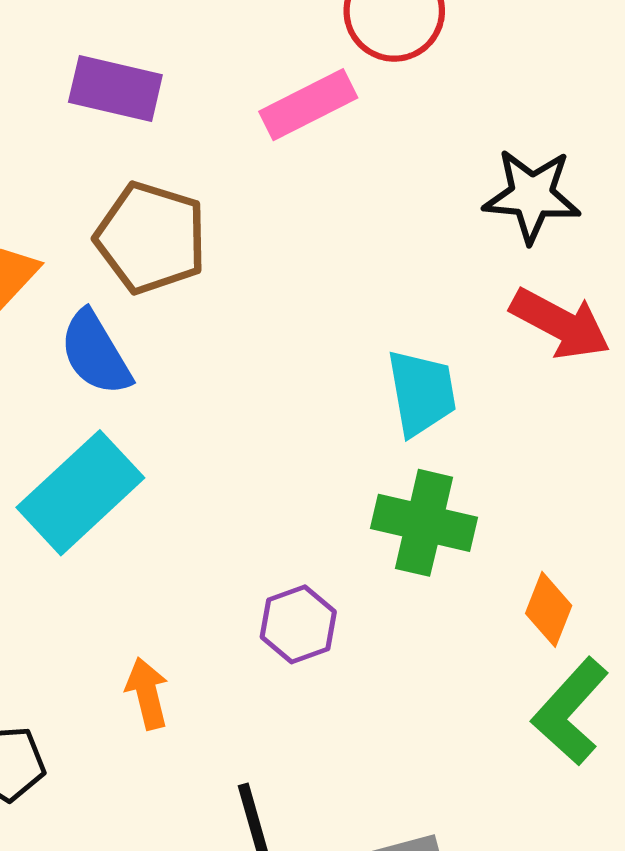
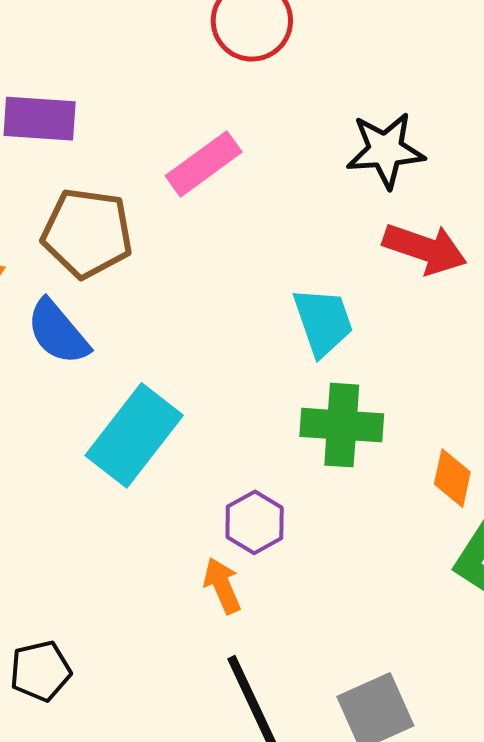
pink rectangle: (308, 105) -> (204, 164), moved
cyan rectangle: (80, 493) -> (134, 435), moved
orange arrow: (147, 693) -> (222, 586), moved

